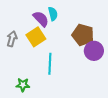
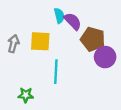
purple semicircle: (41, 19) -> (73, 21), moved
yellow square: (36, 37) -> (40, 41), turned 36

